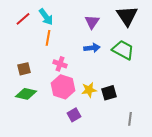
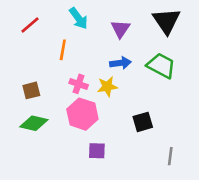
cyan arrow: (46, 17) -> (79, 18), moved
yellow star: (89, 90) -> (107, 87), moved
purple square: (74, 115) -> (97, 151), turned 32

